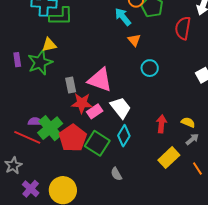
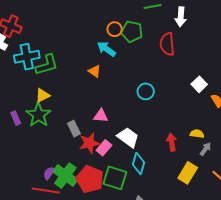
orange triangle: (134, 40) -> (95, 71), moved
pink triangle: (100, 80) -> (101, 116), size x0.6
purple semicircle: (35, 122) -> (49, 173), turned -40

